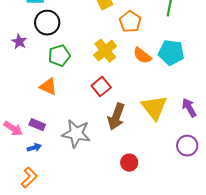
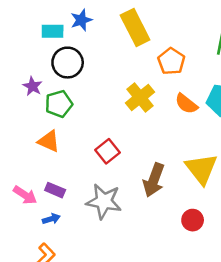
green pentagon: (59, 56) -> (59, 104), moved
orange triangle: (48, 87) -> (49, 141), moved
red square: (101, 87) -> (108, 151), moved
red circle: (129, 163) -> (193, 220), moved

